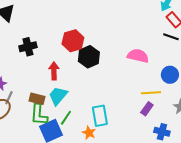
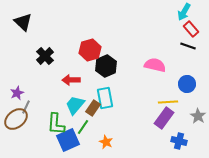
black cross: (28, 47) -> (45, 56), turned -30
red arrow: (54, 71) -> (71, 80), turned -90
brown rectangle: (37, 99) -> (93, 108), moved, turned -70
purple rectangle: (147, 109) -> (164, 118), size x1.5
cyan rectangle: (100, 116) -> (105, 98), moved

